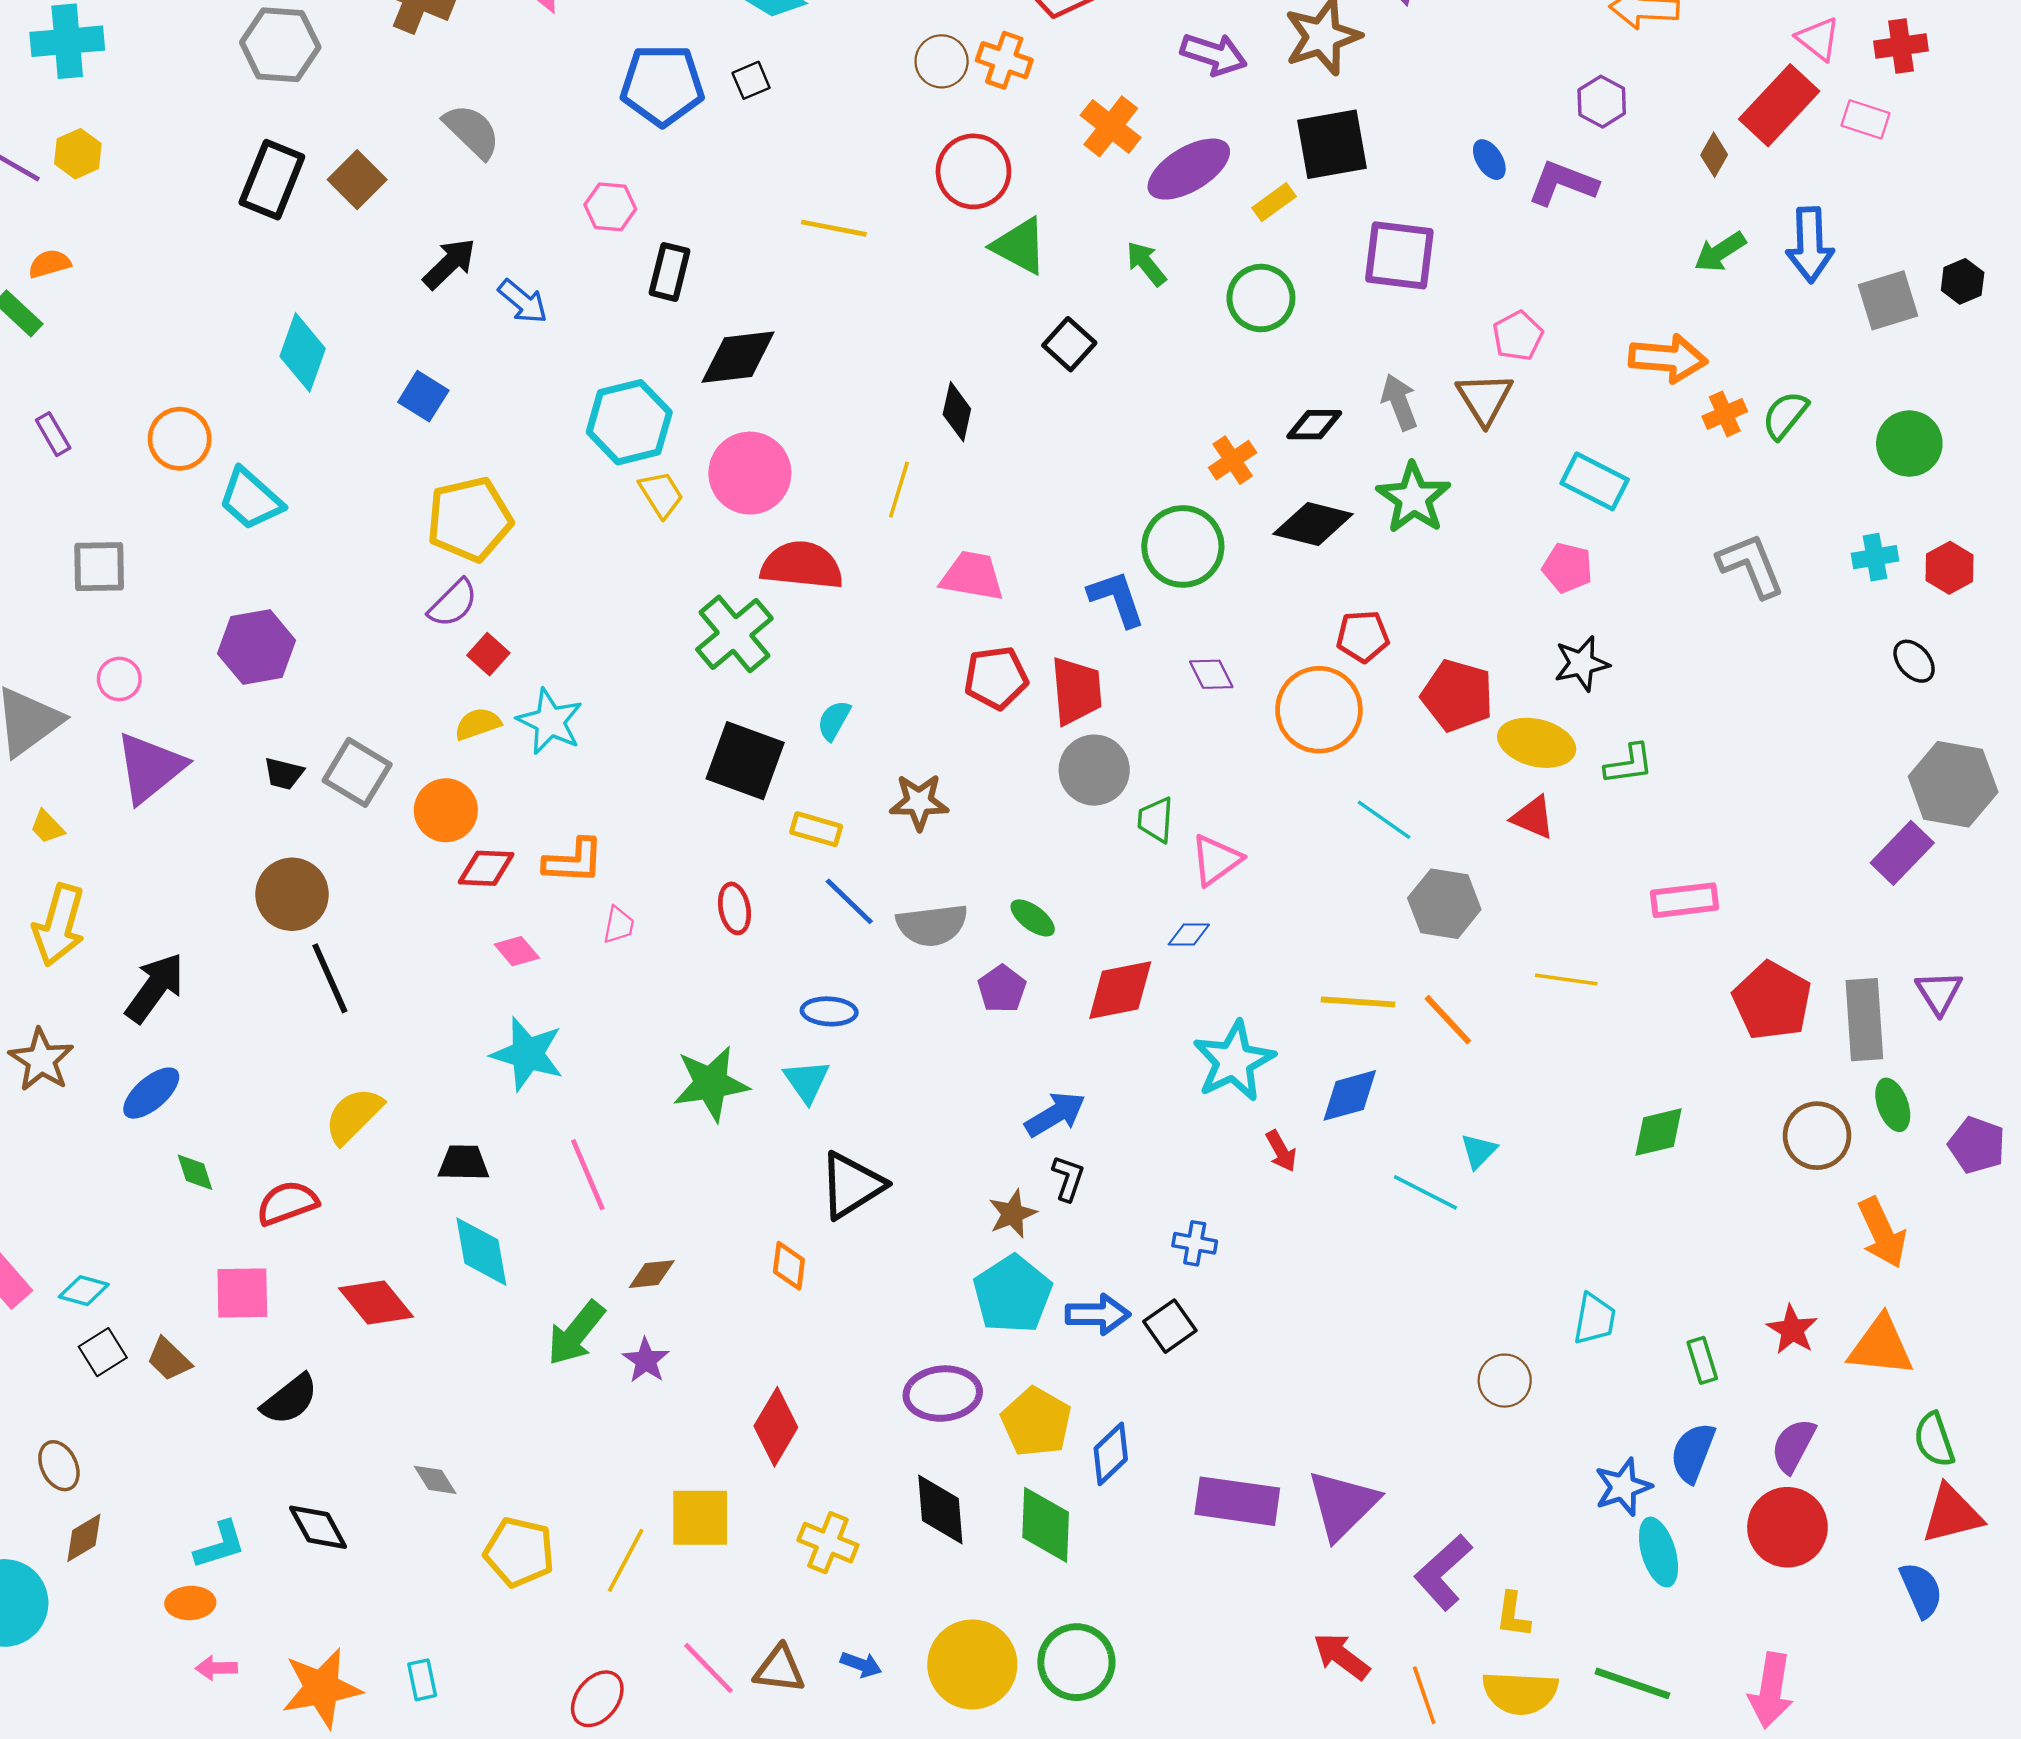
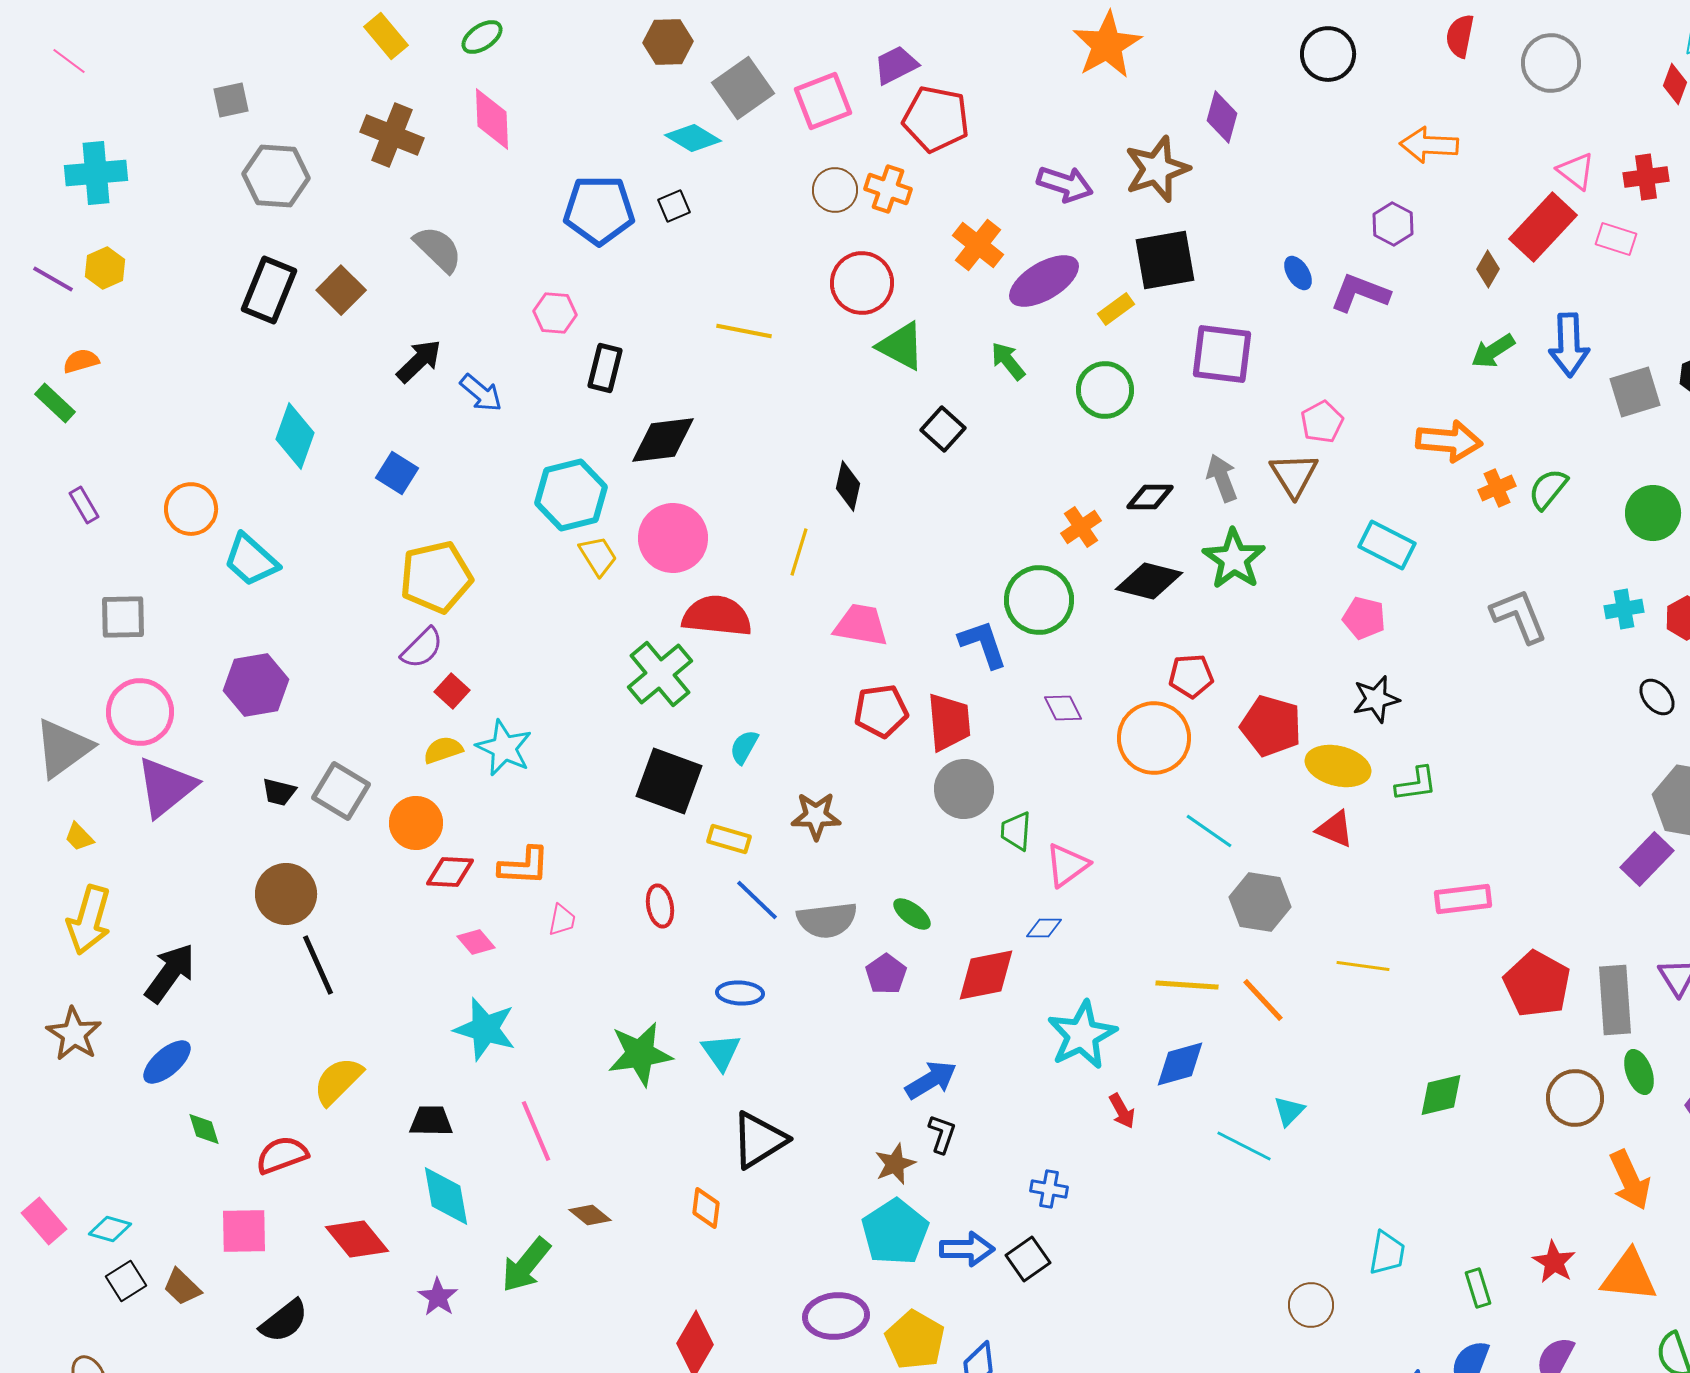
pink circle: (119, 679) -> (140, 712), size x1.8
brown diamond: (652, 1274) -> (590, 1215), turned 45
purple star: (646, 1360) -> (438, 1297), moved

